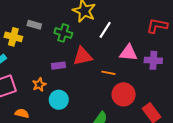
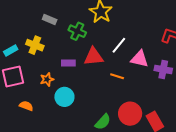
white line: (105, 30) -> (119, 45), moved
yellow cross: (13, 37) -> (35, 45), moved
red circle: (124, 94) -> (130, 114), moved

